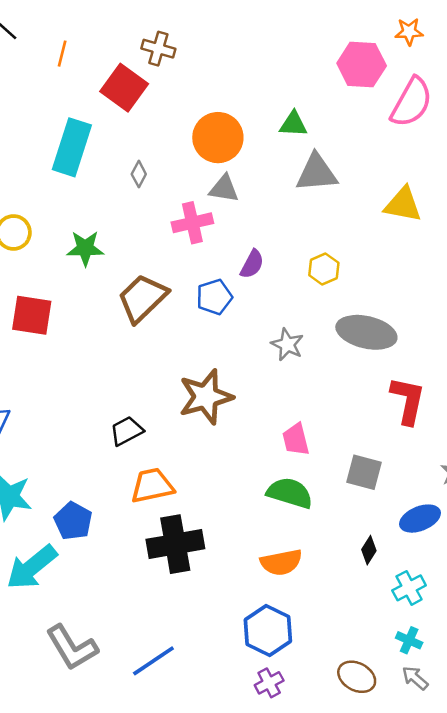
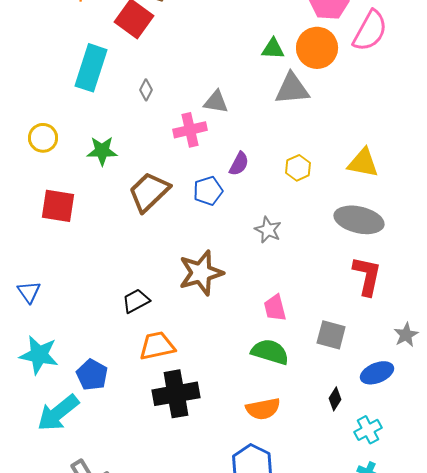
orange circle: (218, 138) -> (317, 48), moved
yellow triangle: (403, 204) -> (363, 163), moved
gray ellipse: (366, 332) -> (359, 220), moved

